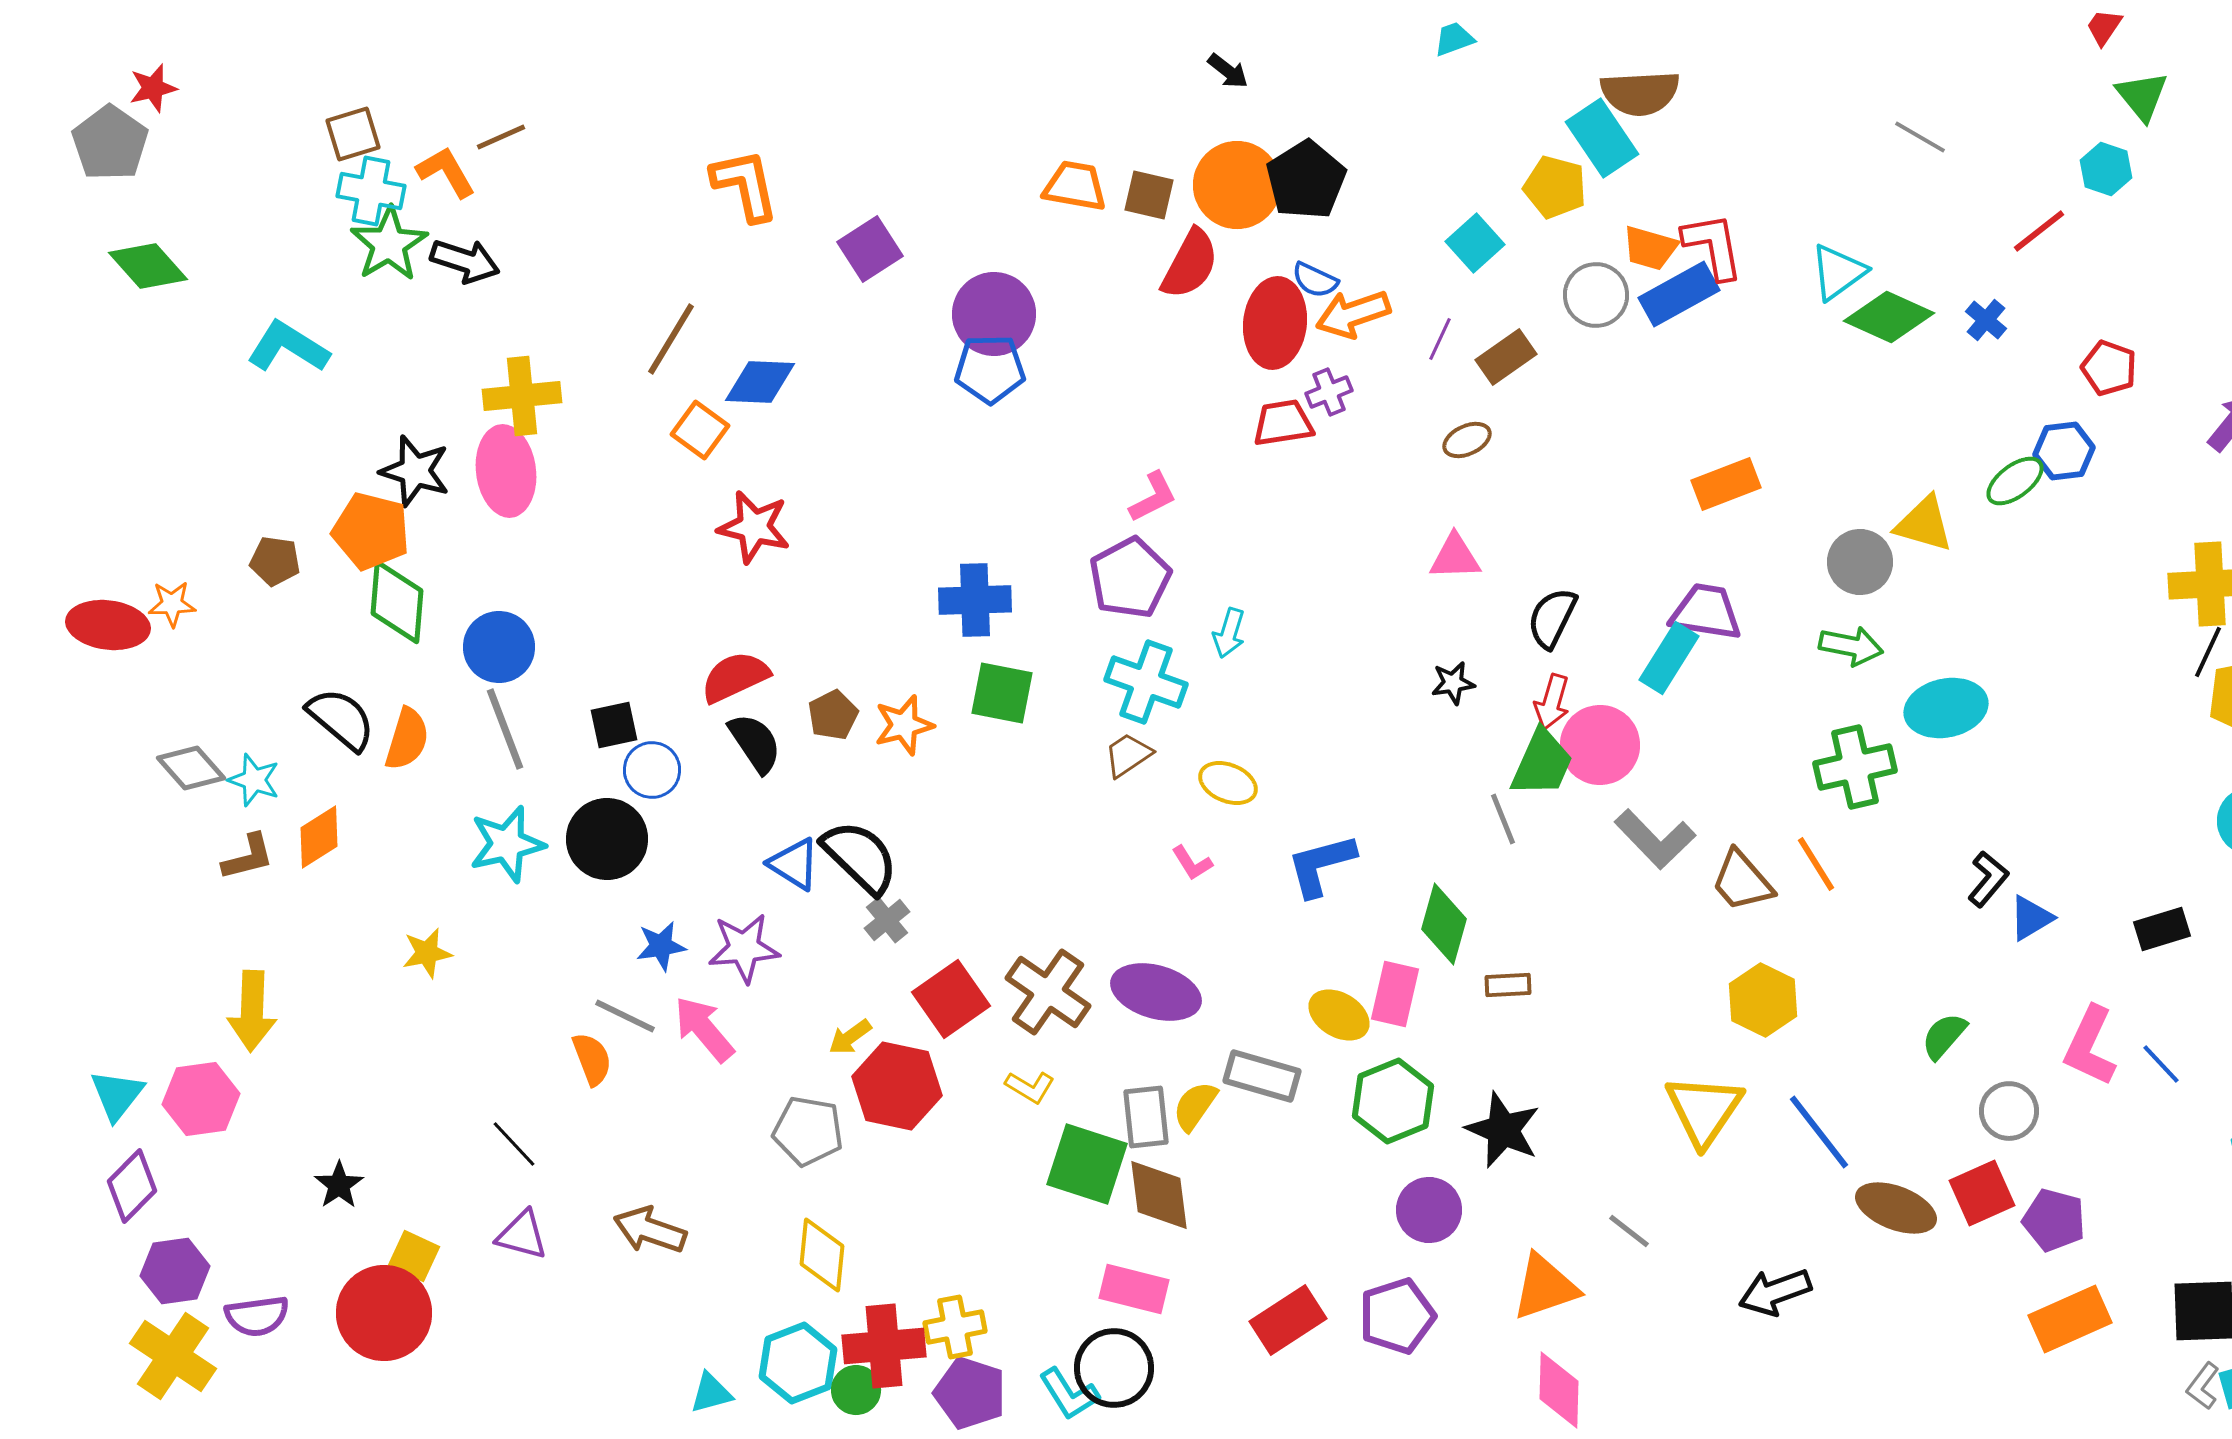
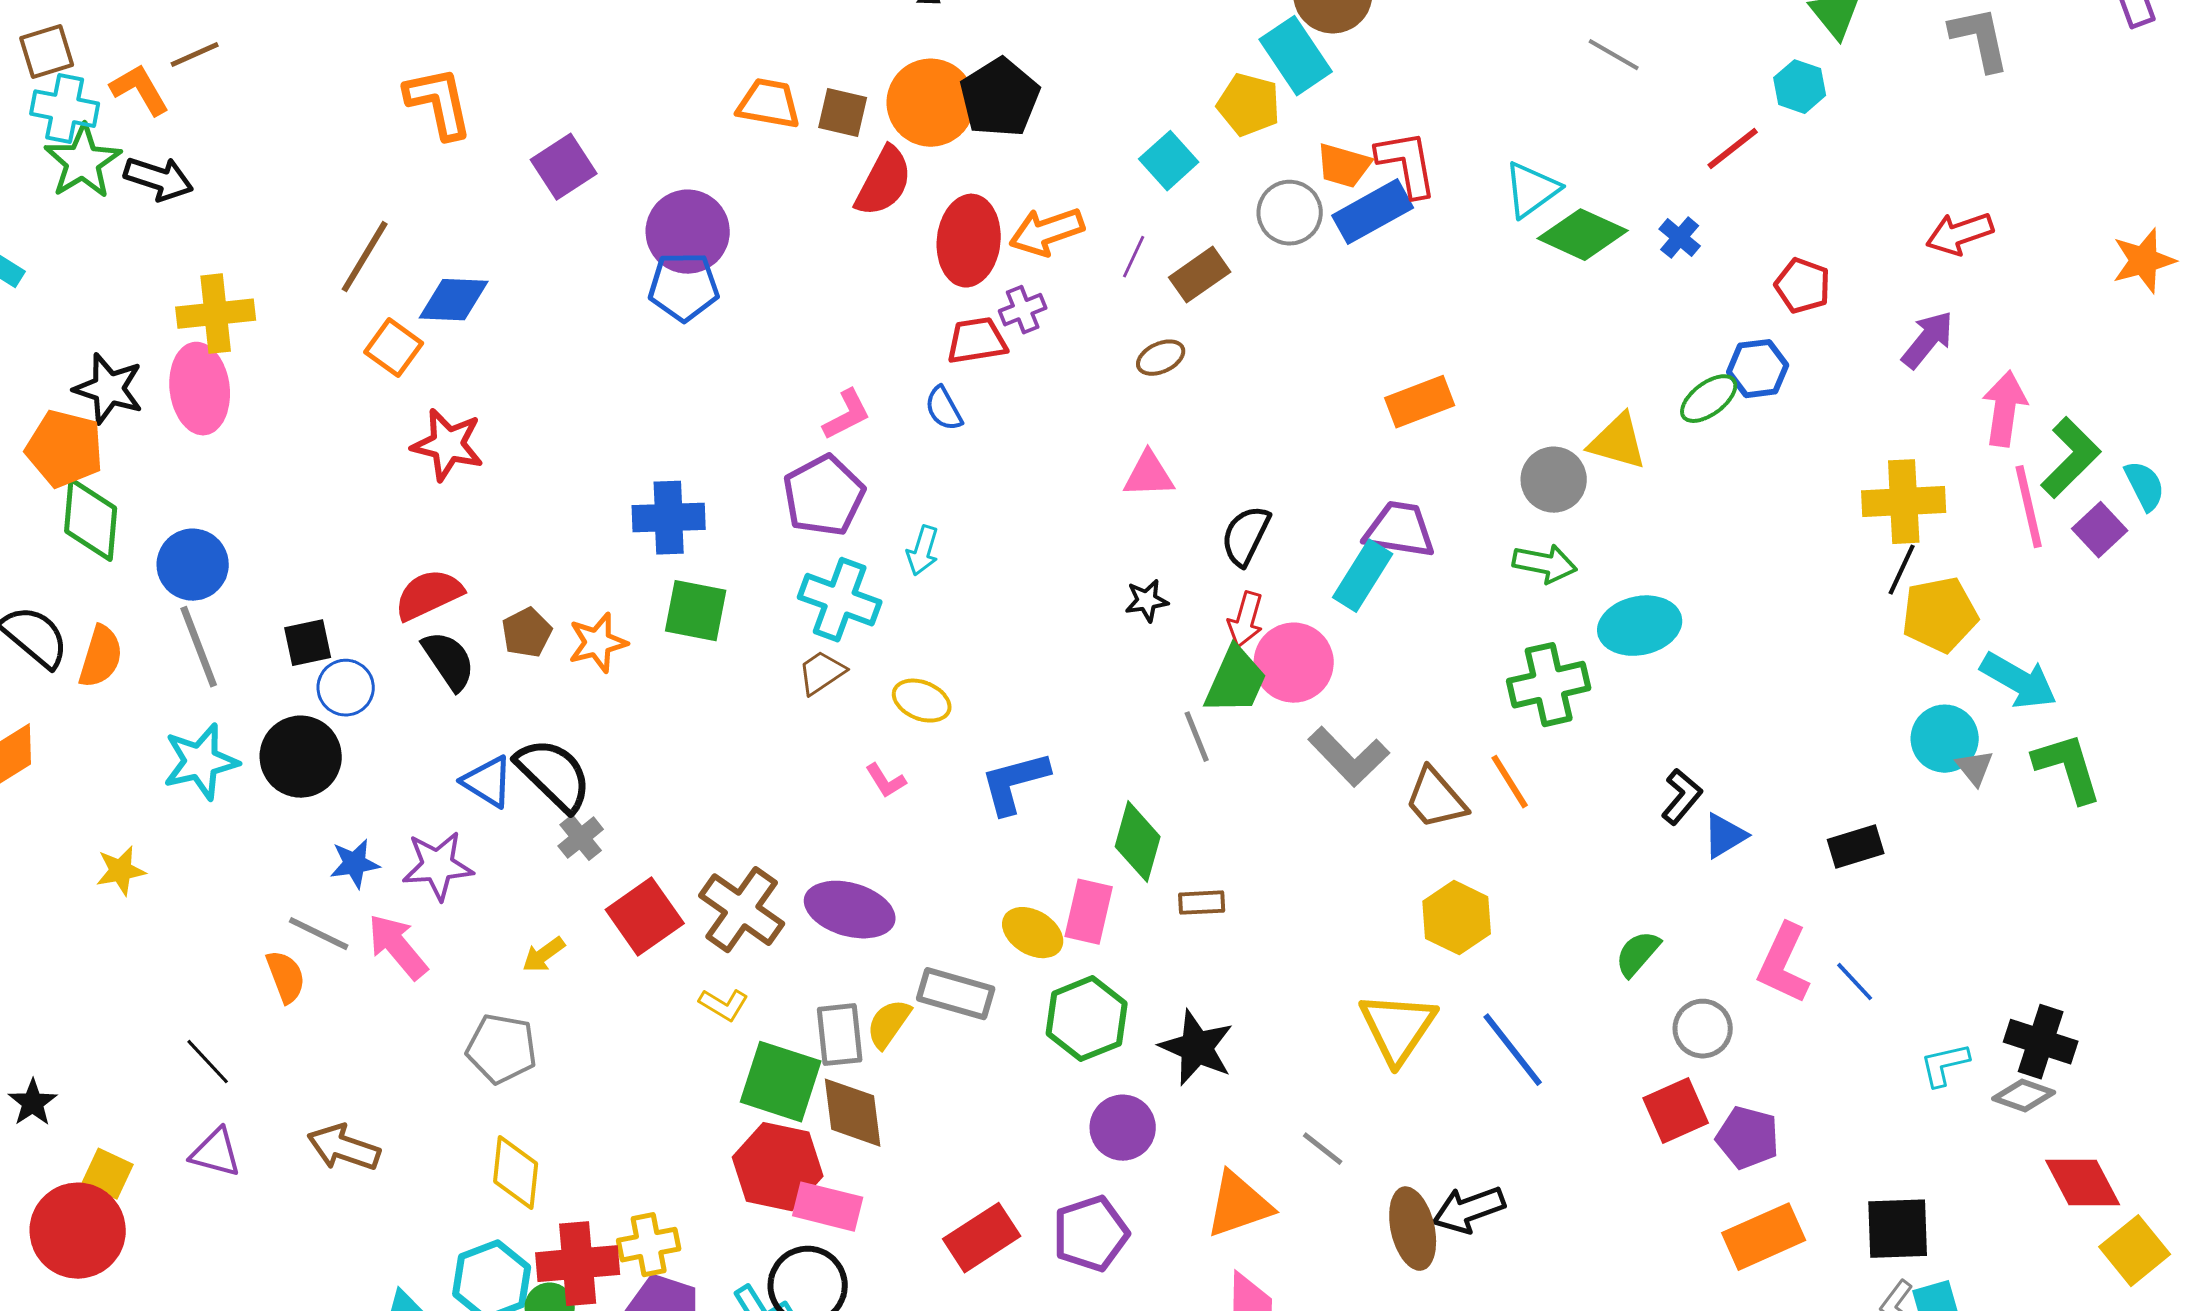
blue semicircle: (1315, 280) -> (944, 409), moved, turned 36
red hexagon: (897, 1086) -> (778, 1167), moved
brown ellipse: (1896, 1208) -> (1413, 1229), moved, turned 56

